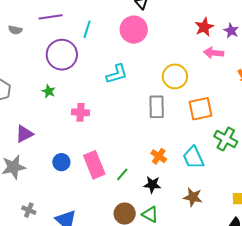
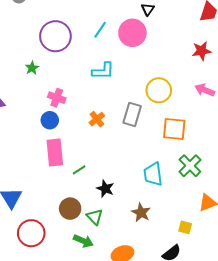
cyan line: (87, 29) -> (100, 30), moved
pink arrow: (214, 53) -> (205, 90), moved
orange cross: (159, 156) -> (97, 119), moved
blue circle: (61, 162) -> (50, 120), moved

